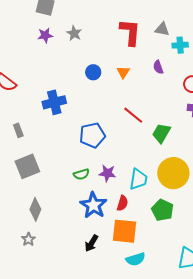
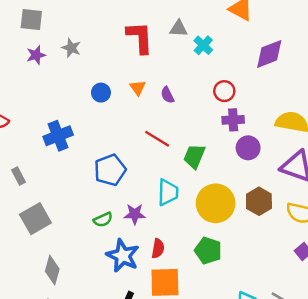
cyan cross: (180, 45) -> (203, 45), turned -35
purple semicircle: (158, 67) -> (167, 95), moved
cyan trapezoid: (138, 179) -> (168, 192), moved

